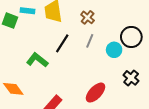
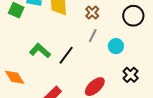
black circle: (131, 37) -> (133, 16), moved
black line: (62, 43) -> (66, 55), moved

